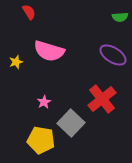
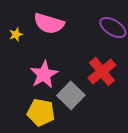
pink star: (44, 102) -> (44, 74), size x2.0

